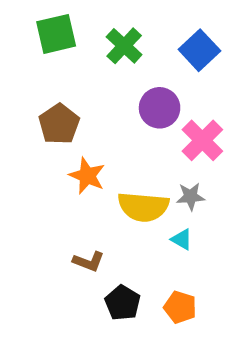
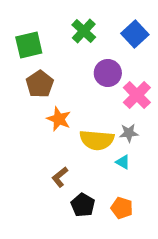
green square: (56, 34) -> (29, 45), moved
brown L-shape: (89, 261) -> (60, 177), turned 120

